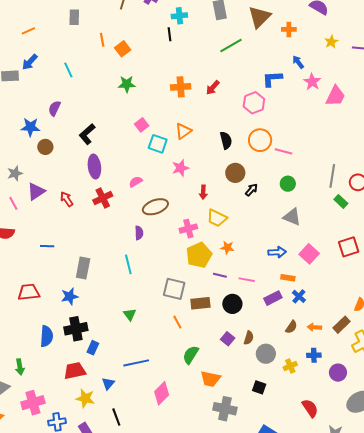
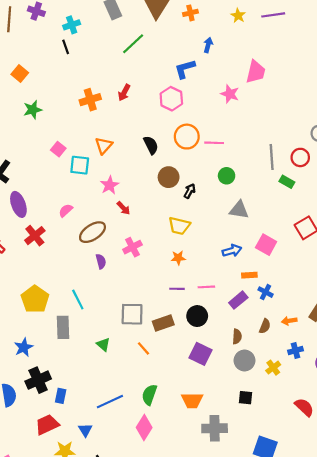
blue arrow: (298, 62) -> (208, 45), turned 64
pink star: (312, 82) -> (230, 94), moved
red arrow: (203, 192) -> (123, 208), moved, turned -32
yellow trapezoid: (217, 218) -> (179, 226), moved
purple semicircle: (139, 233) -> (101, 261), moved
yellow pentagon: (199, 255) -> (35, 299), moved
gray rectangle: (83, 268) -> (63, 327), moved
green triangle: (130, 315) -> (103, 344), moved
brown semicircle: (249, 338) -> (237, 337), moved
purple square: (228, 339) -> (200, 354), size x1.5
green semicircle: (191, 355) -> (149, 395), moved

